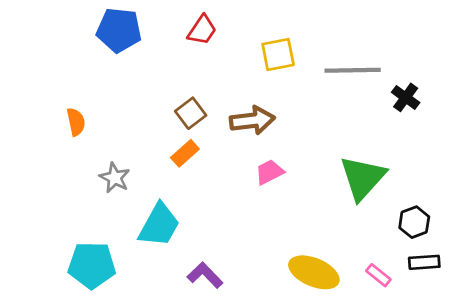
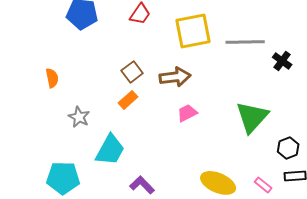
yellow square: (278, 54) -> (193, 31), size x1.5

